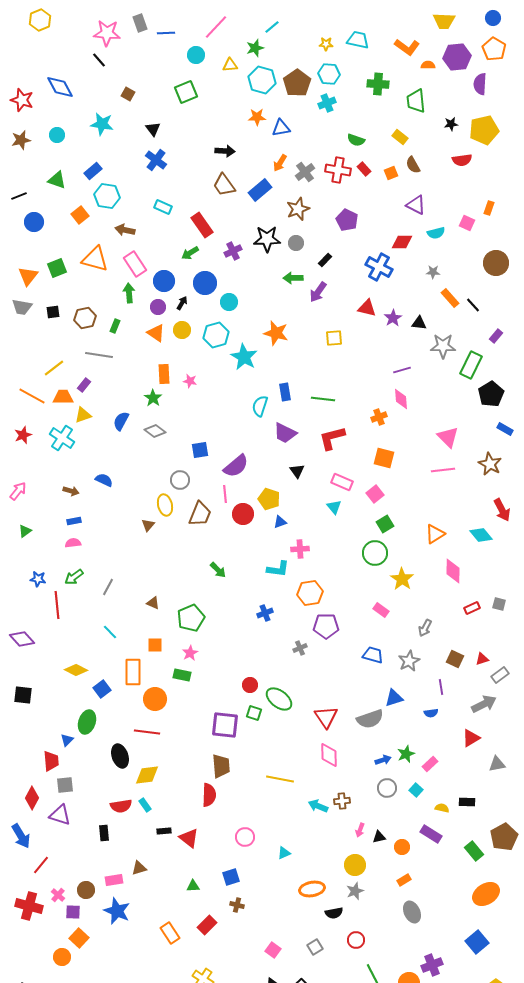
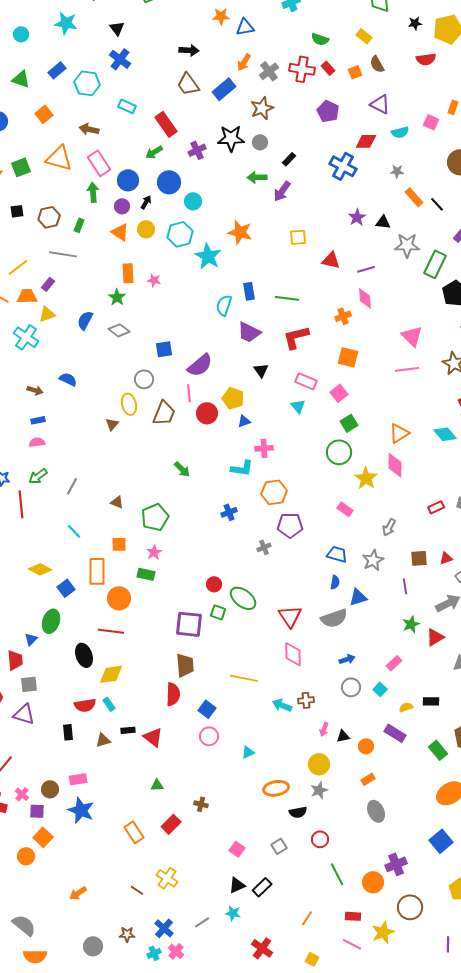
cyan hexagon: (107, 196) -> (87, 83), moved
purple pentagon: (347, 220) -> (328, 111), moved
red triangle: (367, 308) -> (331, 260), moved
pink diamond: (453, 571) -> (395, 465), moved
brown square: (455, 659) -> (419, 558), turned -30
blue semicircle: (431, 713) -> (335, 582), moved, turned -72
green star: (406, 754) -> (411, 624), moved
yellow semicircle: (442, 808) -> (406, 707), turned -32
brown triangle: (139, 868) -> (103, 740), moved
blue square: (231, 877) -> (207, 709), moved, turned -36

